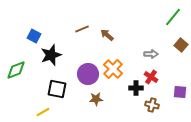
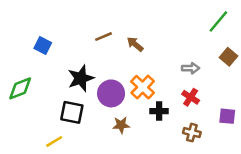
black star: (51, 55) -> (81, 78), moved
black cross: (136, 88) -> (159, 111), moved

